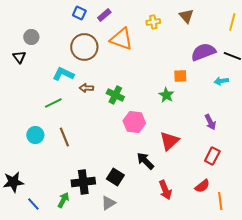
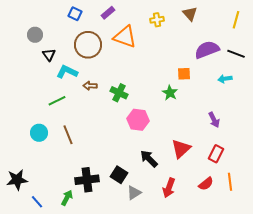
blue square: (79, 13) -> (75, 14), moved
black triangle: (19, 57) -> (49, 55), moved
red triangle: (169, 141) -> (181, 149), moved
red arrow: (165, 190) -> (169, 188), turned 42
orange line: (220, 201) -> (230, 182), moved
gray triangle: (108, 203) -> (134, 193), moved

